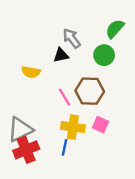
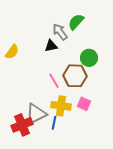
green semicircle: (115, 29) -> (76, 22), moved
green circle: (104, 55) -> (89, 58), moved
yellow semicircle: (31, 72) -> (12, 52), moved, turned -63
gray triangle: (20, 129) -> (36, 114), moved

